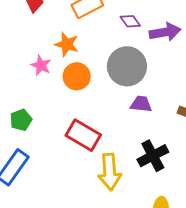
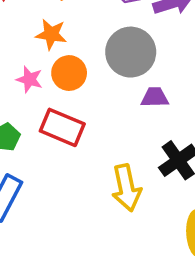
pink star: (41, 65) -> (29, 79), moved
red rectangle: (83, 135) -> (62, 127), moved

